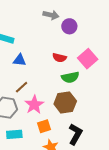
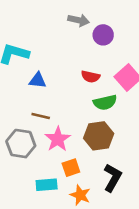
brown line: (22, 87) -> (41, 116), turned 56
cyan rectangle: (14, 134) -> (47, 185), moved

